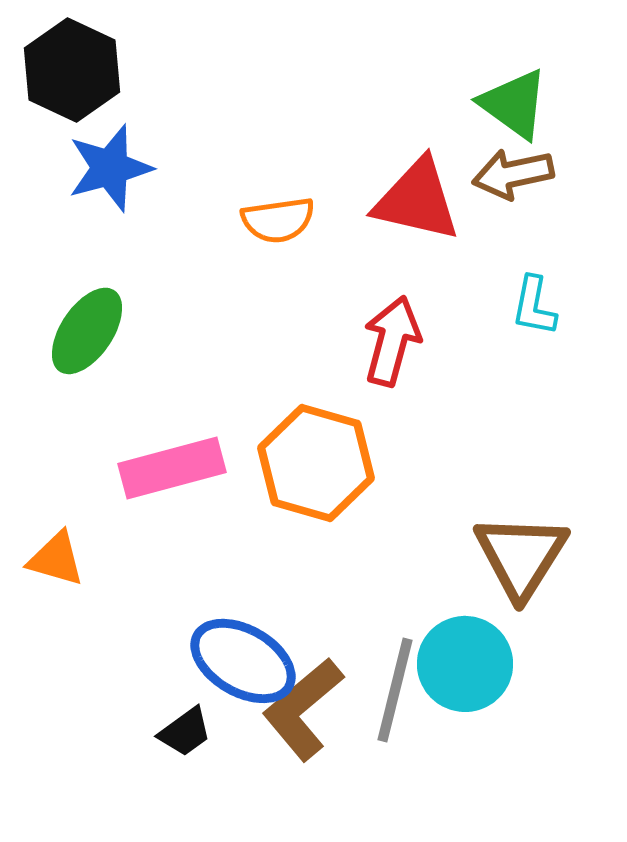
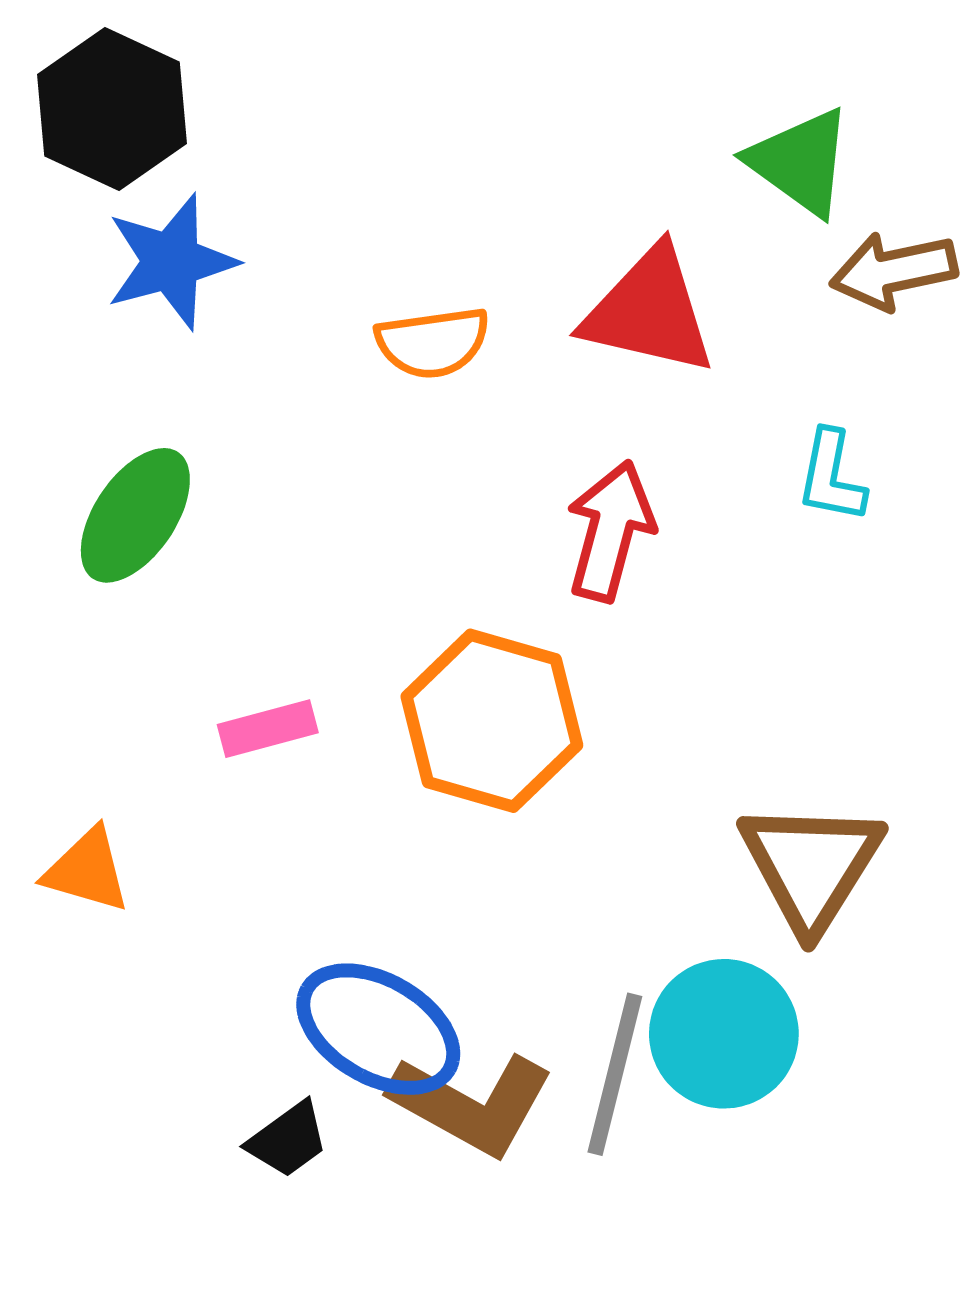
brown arrow: (513, 174) -> (894, 271), moved
pink rectangle: (172, 468) -> (268, 729), size x0.6
brown L-shape: (303, 709) -> (472, 1104), turned -111

